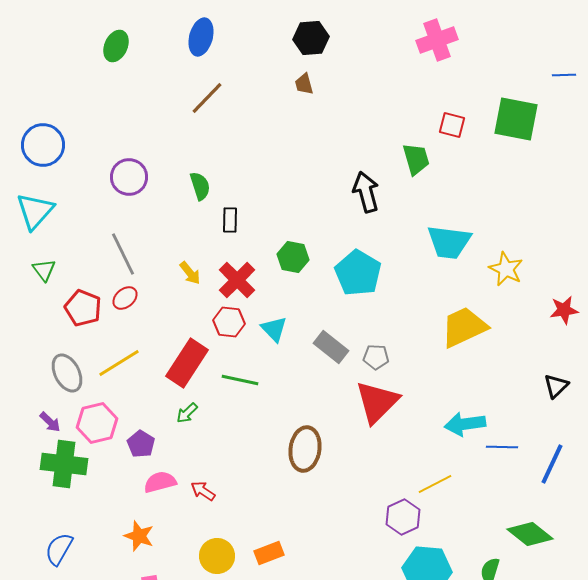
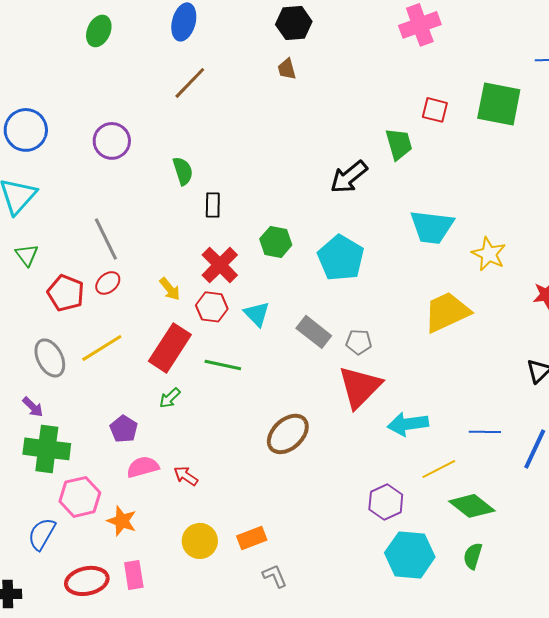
purple circle: (129, 177) -> (112, 141), moved
black arrow: (366, 192) -> (349, 177), turned -114
yellow arrow: (190, 273) -> (170, 289), moved
pink hexagon: (97, 423) -> (80, 497), moved
cyan arrow: (465, 424) -> (408, 424), moved
brown ellipse: (305, 449) -> (288, 434), turned 39
yellow line: (435, 484) -> (439, 469), moved
green diamond: (530, 534) -> (472, 506), moved

